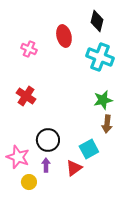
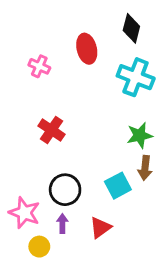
red cross: (26, 96) -> (52, 130), moved
cyan square: (89, 149) -> (118, 186), moved

